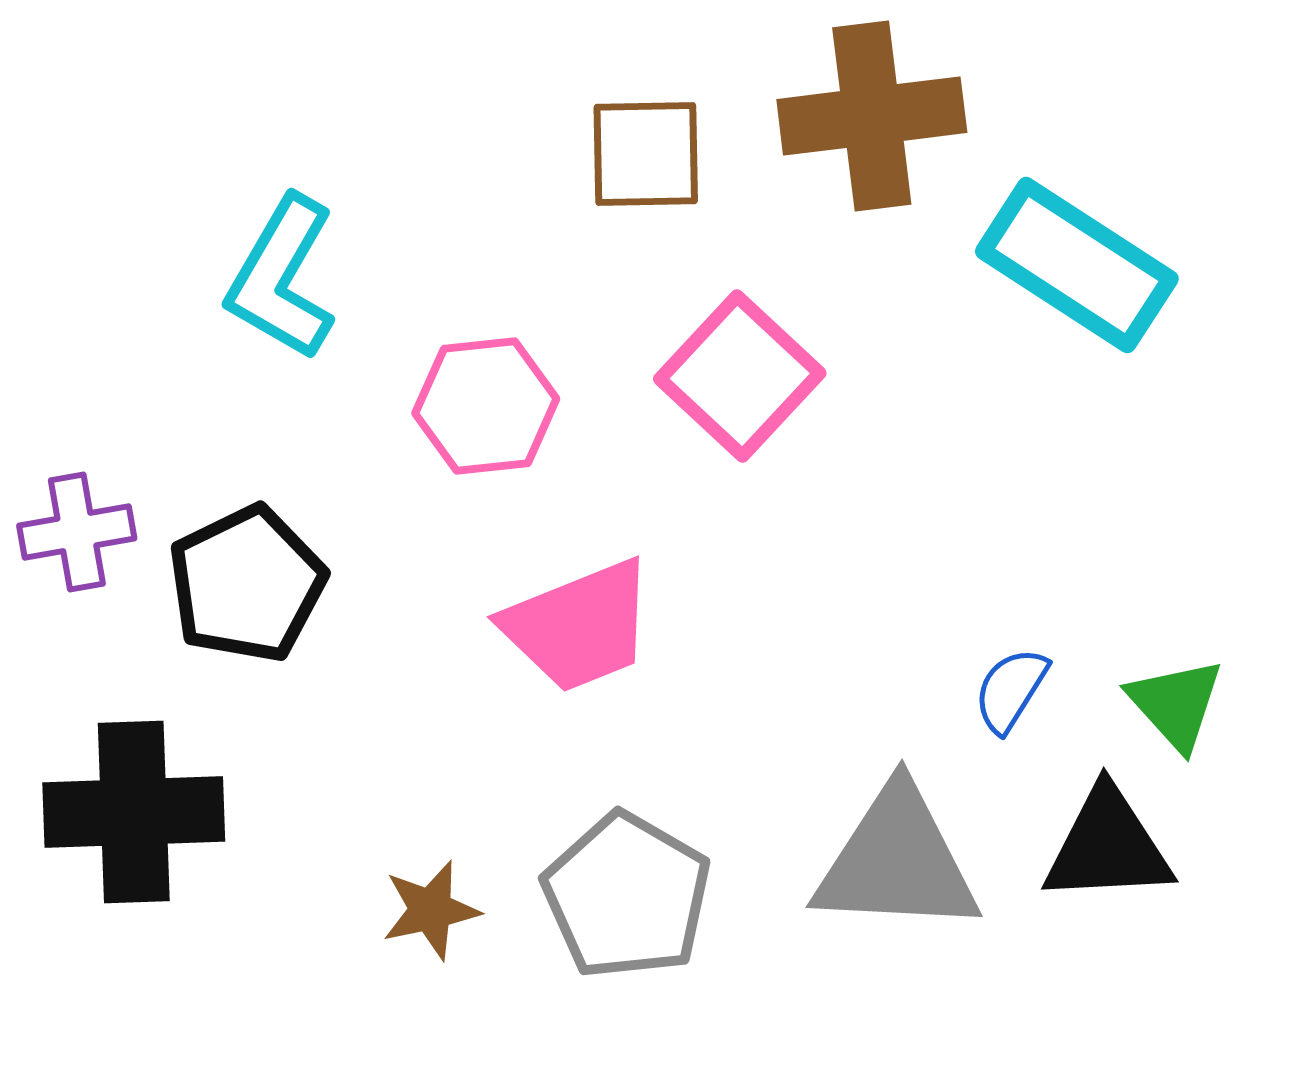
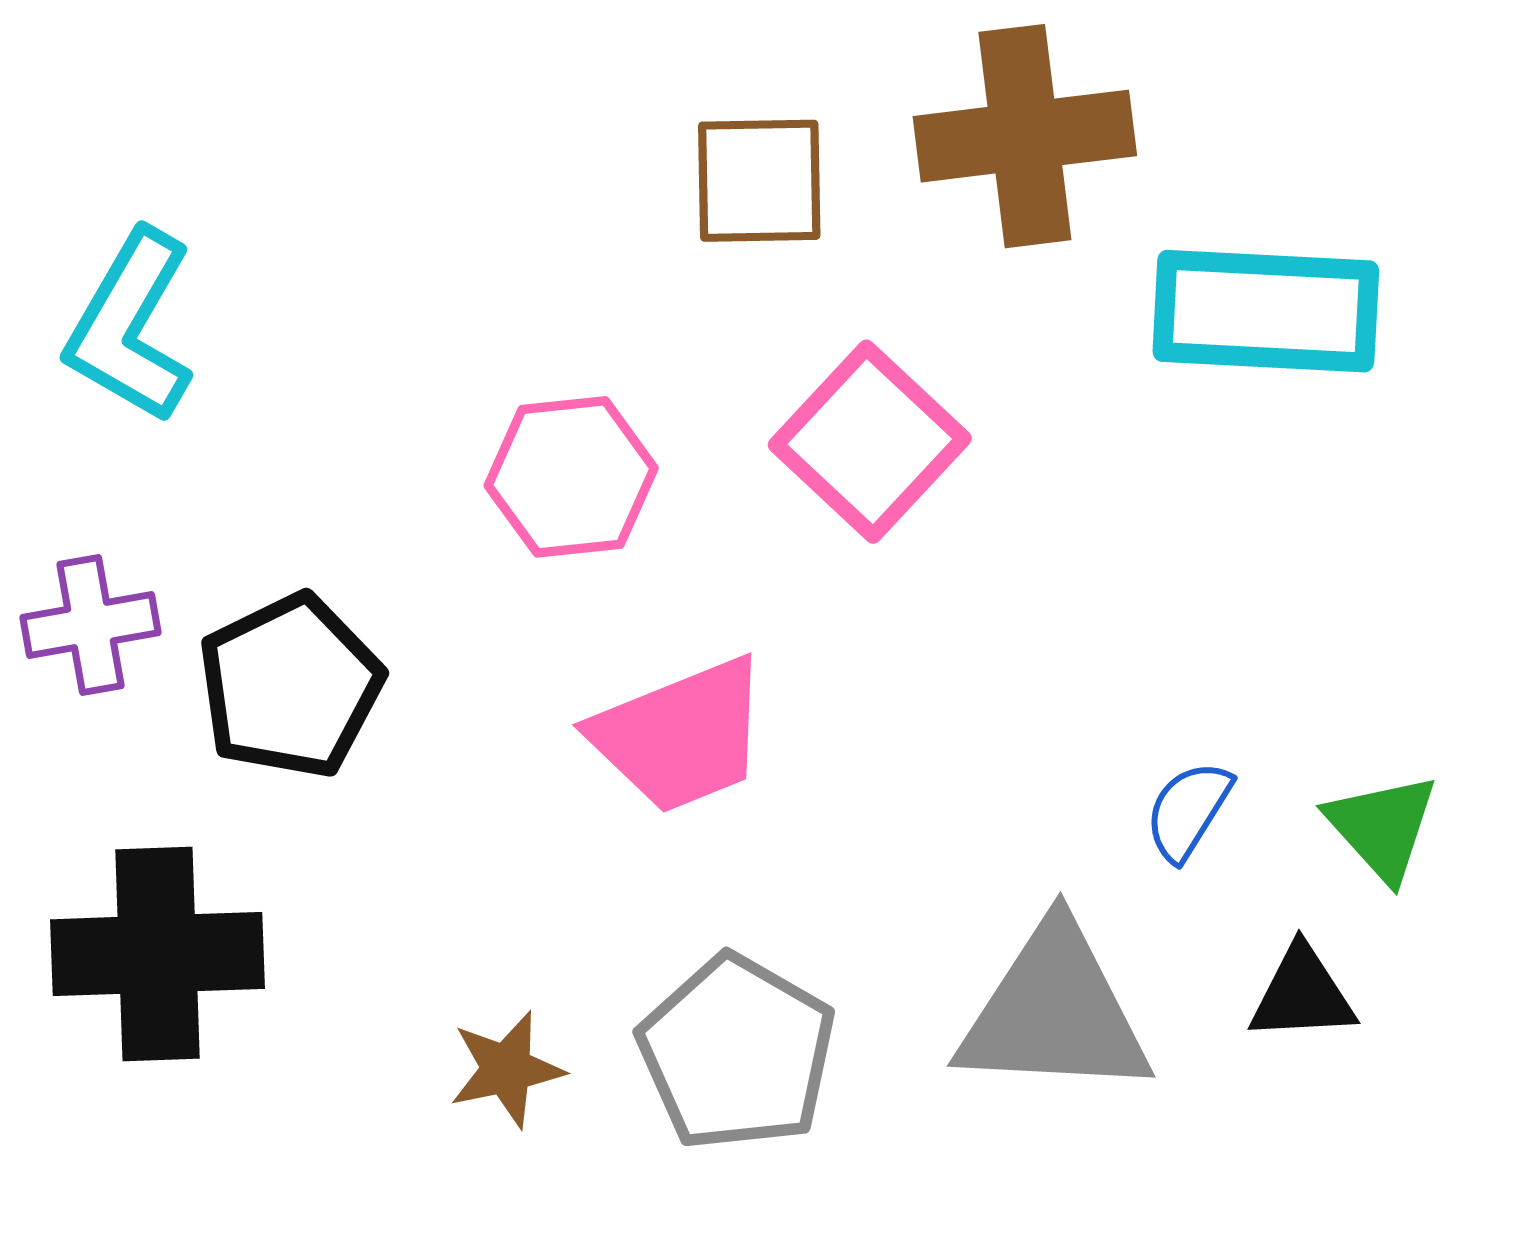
cyan rectangle: (1077, 265) -> (1266, 311), turned -30
cyan L-shape: (282, 278) -> (130, 326), moved
black triangle: (1108, 846) -> (1302, 994), size x0.7

